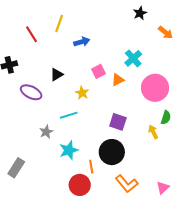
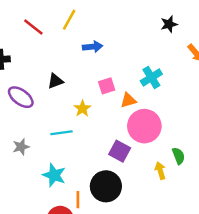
red line: (31, 34) -> (33, 27), turned -30
pink circle: (155, 88) -> (144, 126), moved
green semicircle: (166, 118) -> (179, 156), turned -48
gray star: (46, 132) -> (21, 147), moved
cyan star: (69, 150) -> (54, 175), turned 30

